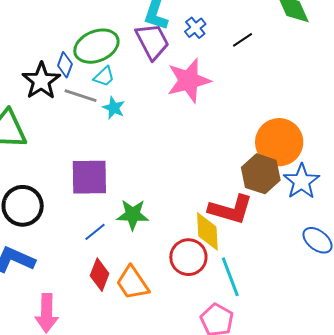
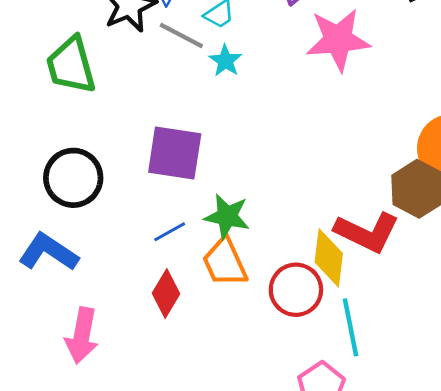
orange trapezoid: (132, 283) -> (225, 262), moved

